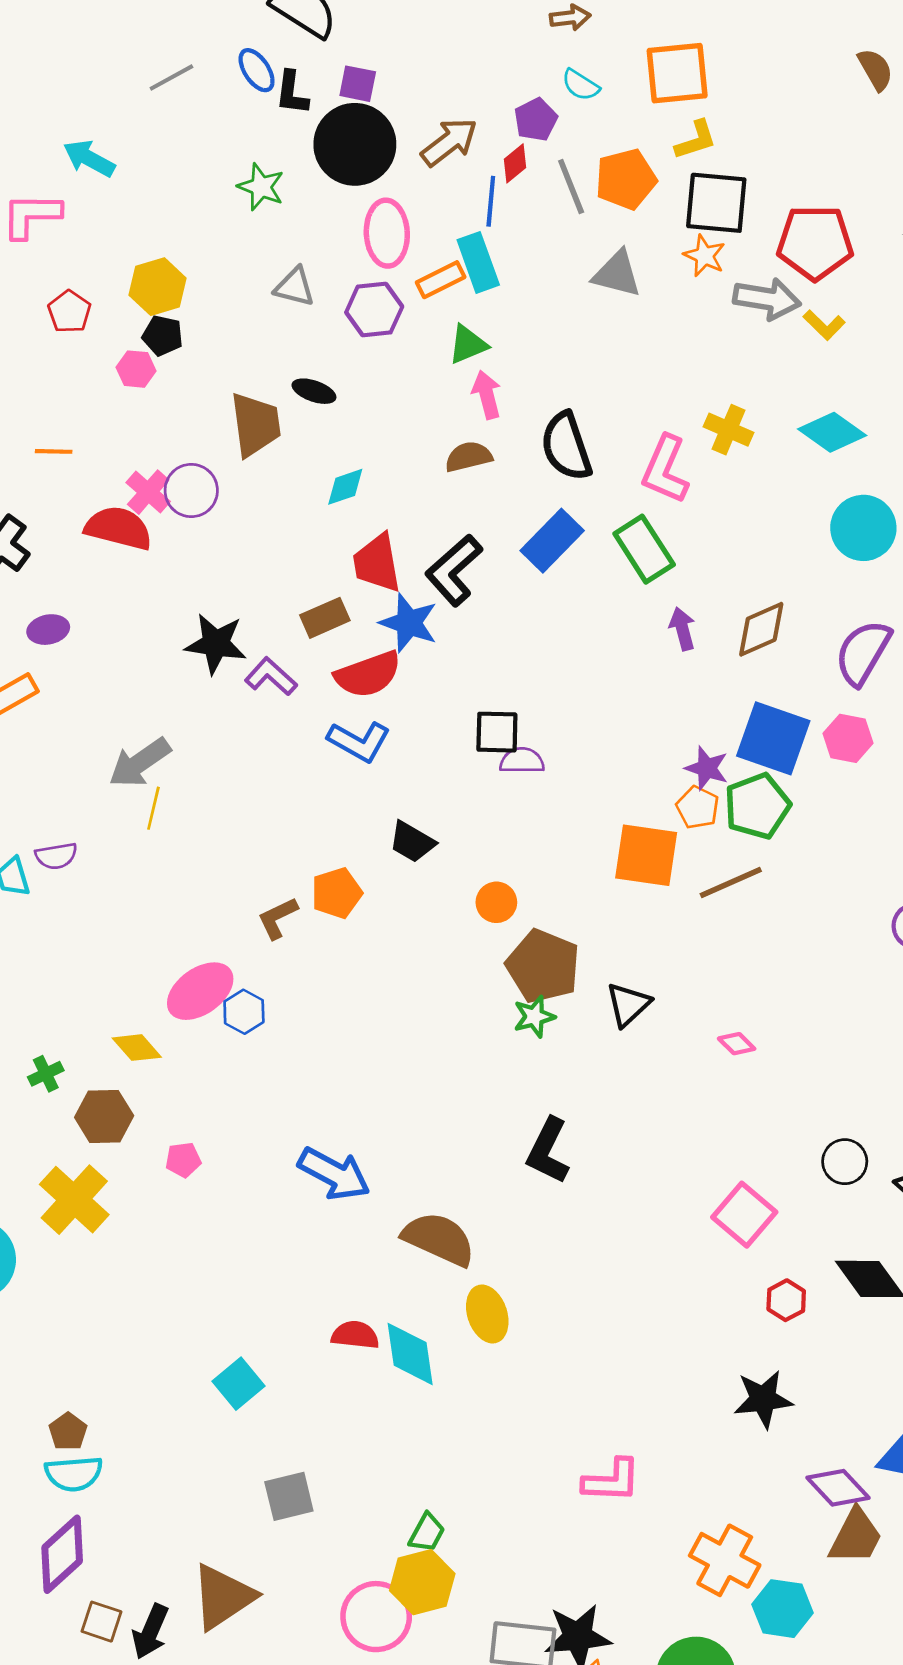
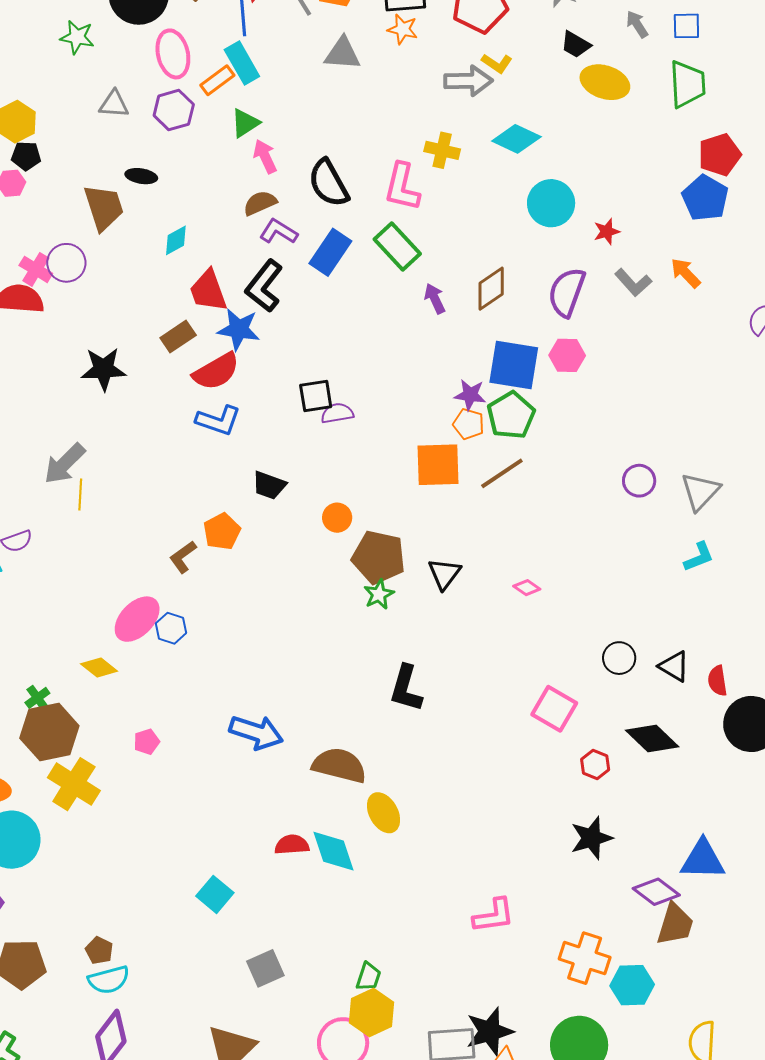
gray arrow: (767, 299) -> (468, 81), moved
purple L-shape: (271, 676) -> (278, 232), moved
brown hexagon: (104, 1116) -> (49, 732), moved, size x1.4

